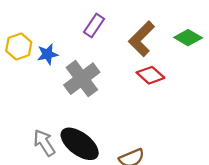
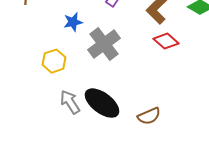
yellow hexagon: (19, 46) -> (54, 61), moved

